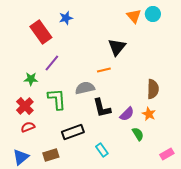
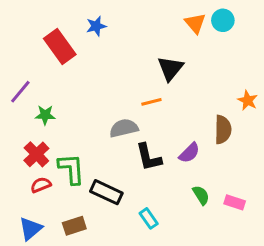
purple line: (52, 63) -> (20, 92), moved
green L-shape: (57, 99) -> (71, 169), moved
purple semicircle: (127, 114) -> (189, 153), moved
orange star: (149, 114) -> (248, 100), moved
black rectangle: (73, 132) -> (106, 192), turned 45
pink rectangle: (167, 154) -> (235, 202), moved, turned 48

